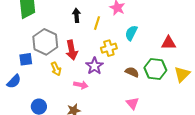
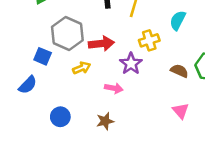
red arrow: (72, 50) -> (101, 44), turned -84
blue square: (26, 59) -> (43, 56), turned 32
yellow arrow: (56, 69) -> (82, 68), turned -88

